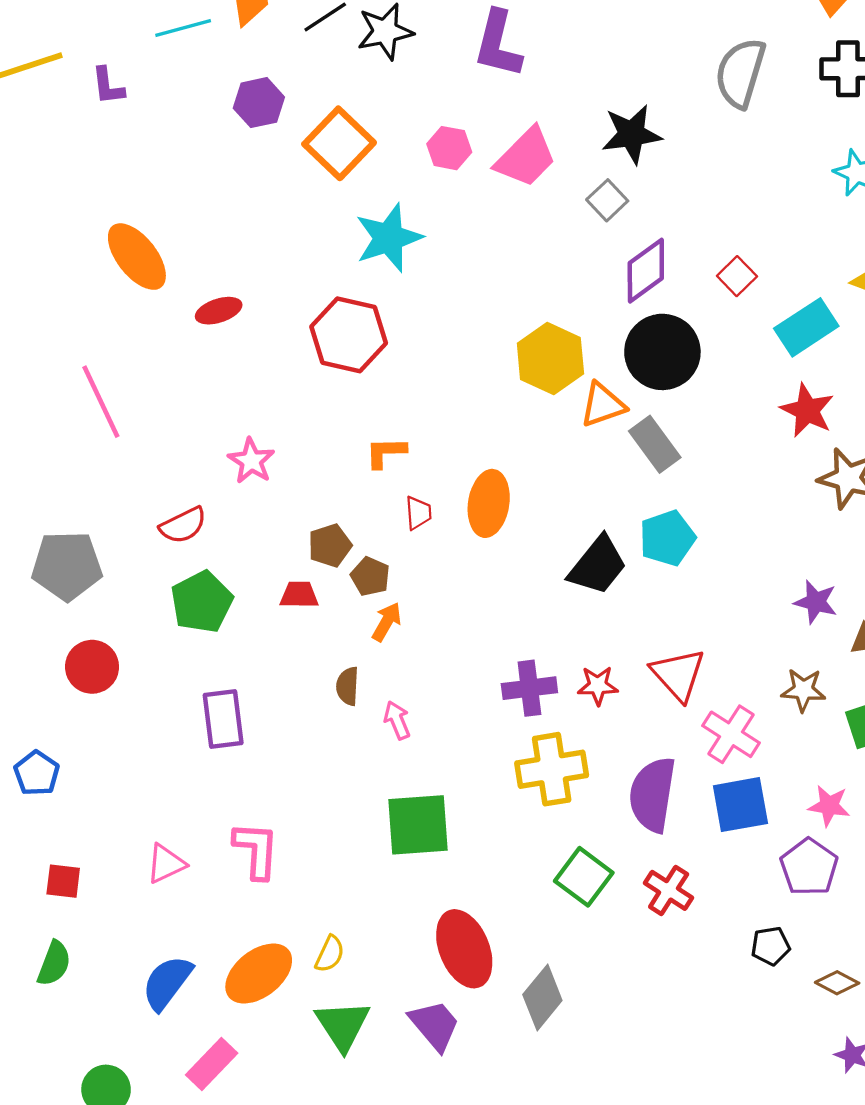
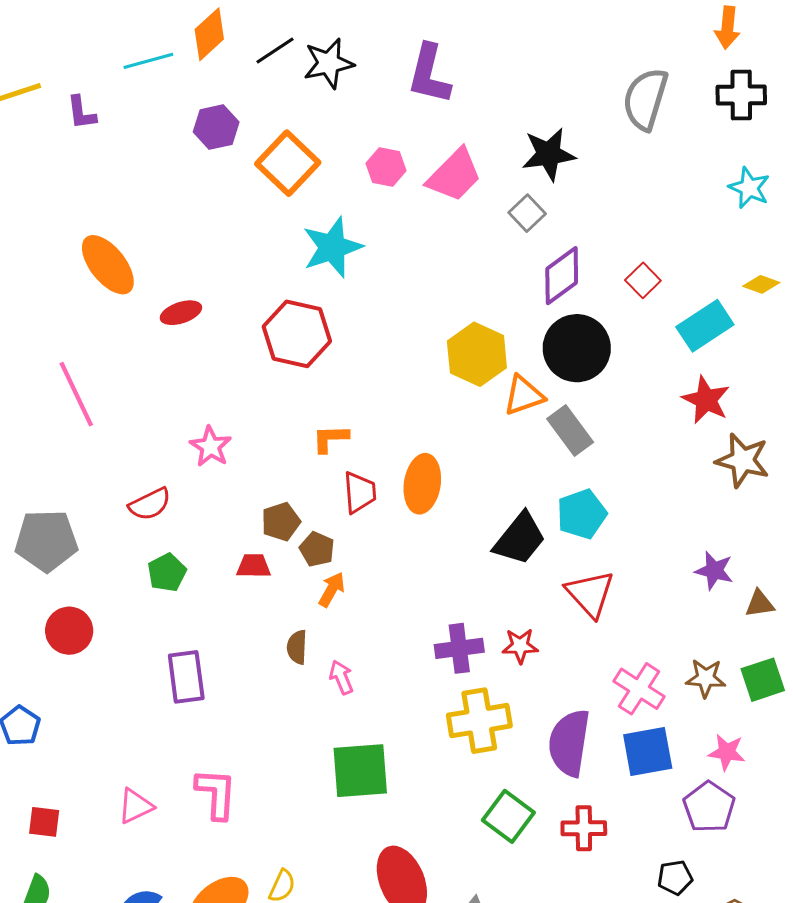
red trapezoid: (418, 513) -> (360, 492), size x1.4
green pentagon: (202, 602) -> (167, 573), size x0.7
red triangle: (678, 675) -> (590, 594), moved
brown star: (803, 690) -> (706, 678), moved
red cross: (669, 890) -> (584, 828), turned -33

